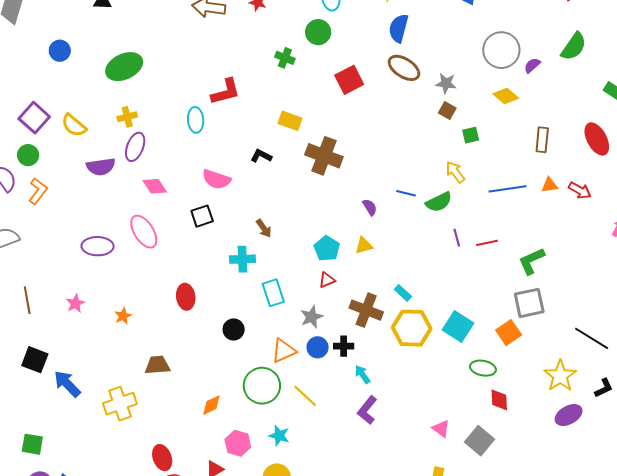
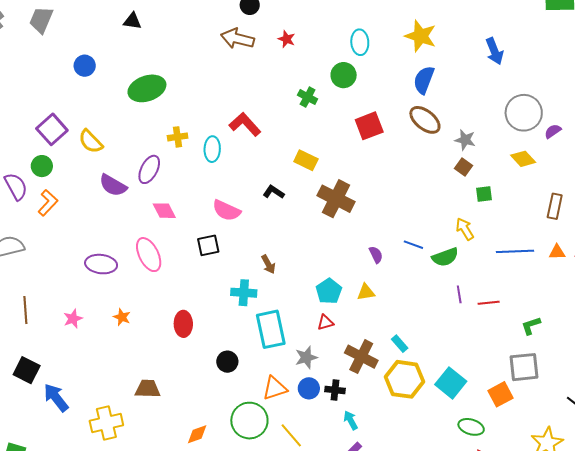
red L-shape: (225, 92) -> (245, 124), turned -124
yellow cross: (127, 117) -> (178, 137), moved
purple semicircle: (101, 167) -> (113, 185), turned 32
green L-shape: (531, 261) -> (531, 326), size x0.7
cyan rectangle: (273, 293) -> (271, 329), size x1.4
orange star: (123, 316) -> (122, 317), moved, turned -30

